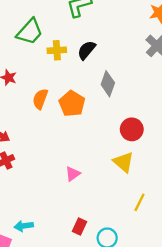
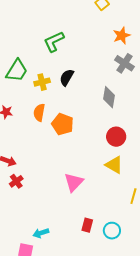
gray diamond: (108, 84) -> (109, 97), moved
orange semicircle: (40, 99) -> (39, 113), moved
pink triangle: (73, 174) -> (74, 182), size x1.5

